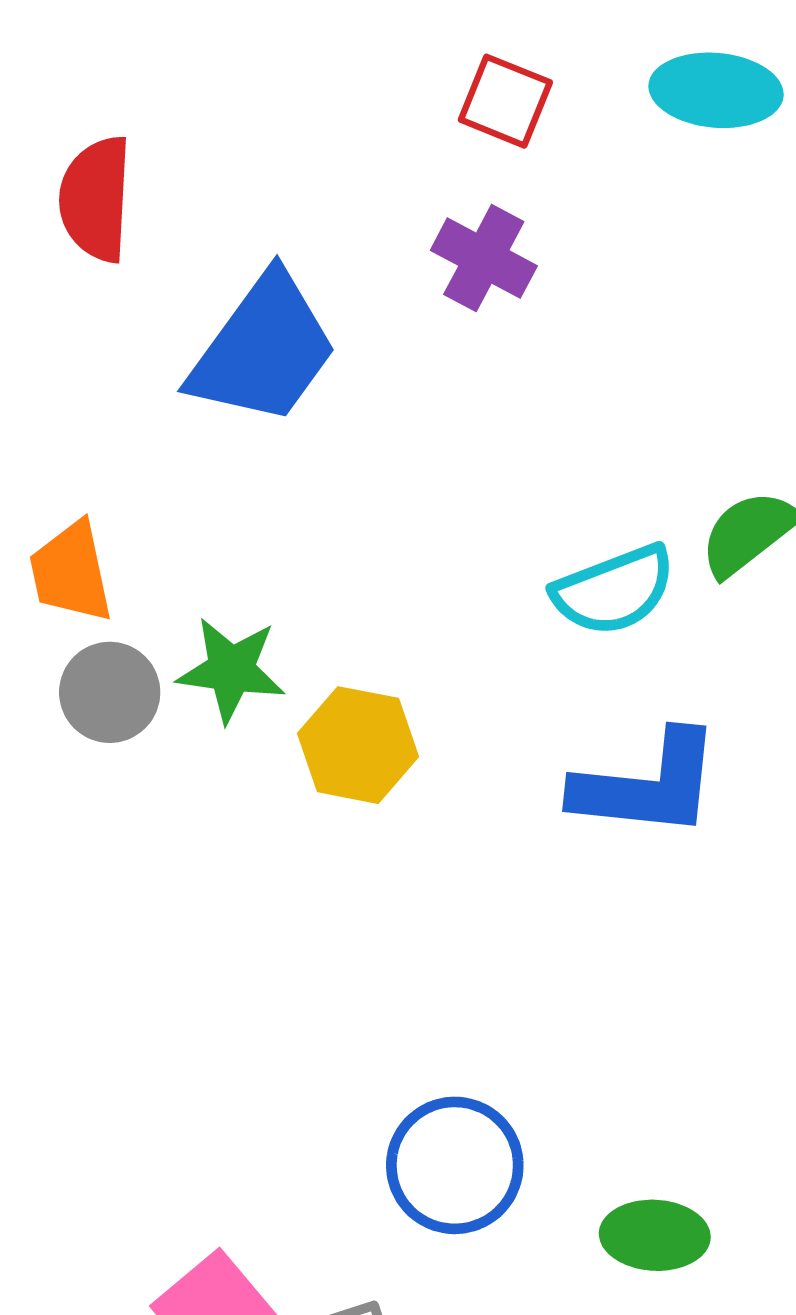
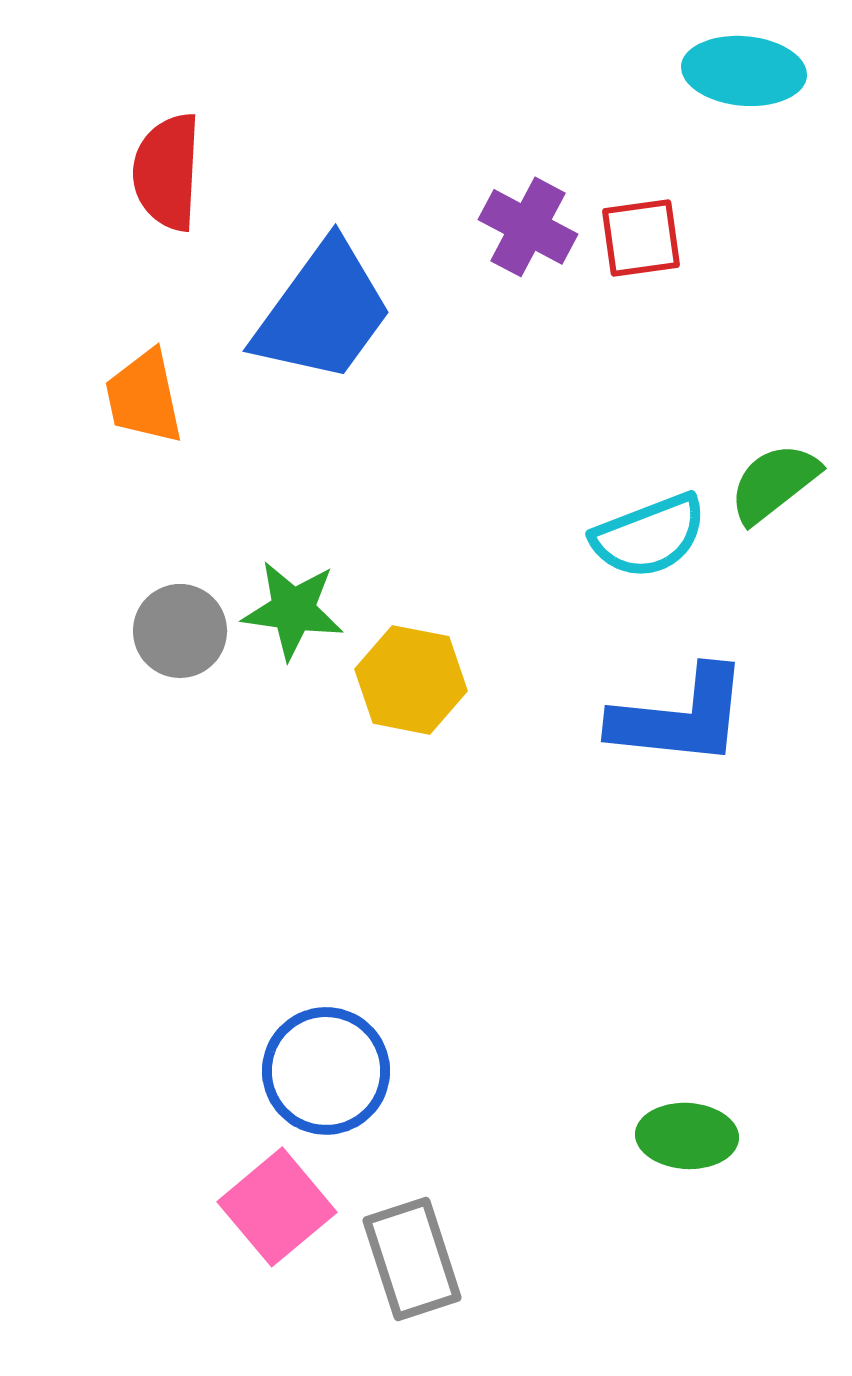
red square: (505, 101) -> (641, 238), moved, turned -30
orange trapezoid: (71, 572) -> (144, 397), moved
blue circle: (455, 1165) -> (326, 1071), moved

